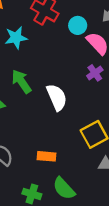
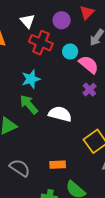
cyan star: (16, 38) -> (31, 79), moved
white semicircle: (57, 97) -> (60, 114), turned -45

